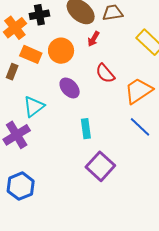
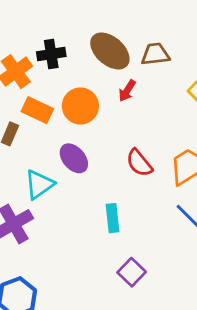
red semicircle: (105, 73) -> (139, 163), moved
purple ellipse: (70, 88) -> (74, 158), moved
purple square: (100, 166) -> (132, 272), size x0.7

